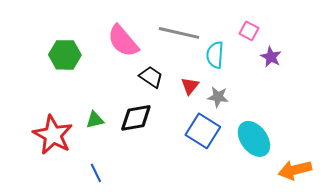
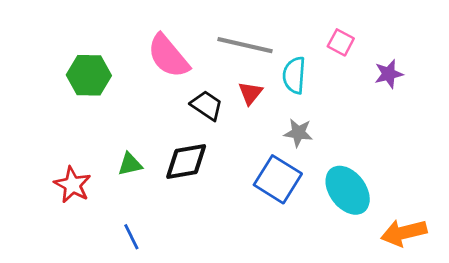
purple star: (271, 57) -> (389, 74), moved, turned 30
red triangle: (190, 86) -> (250, 93), moved
red star: (53, 135) -> (73, 185), size x0.7

